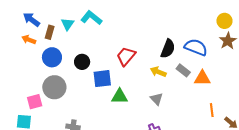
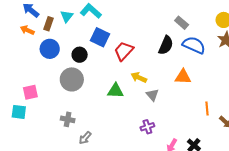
gray rectangle: (183, 70) -> (182, 23), moved
yellow arrow: (158, 72) -> (139, 77), moved
orange triangle: (202, 78) -> (183, 77), moved
blue square: (102, 79) -> (100, 37), moved, turned 30
gray circle: (54, 87) -> (72, 79), moved

